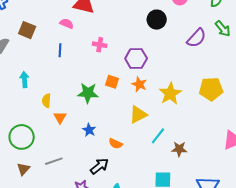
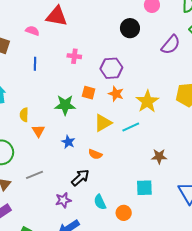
pink semicircle: (67, 24) -> (32, 31), moved
yellow triangle: (138, 115) -> (103, 123), moved
cyan line: (158, 136) -> (131, 127), moved, turned 30

